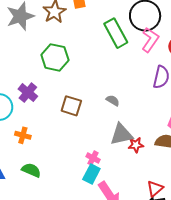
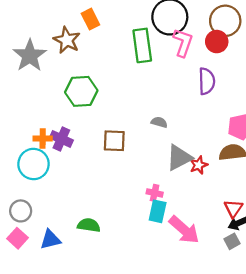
green rectangle: (116, 33) -> (142, 45), turned 36
orange cross: (23, 135) -> (43, 139), moved

